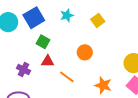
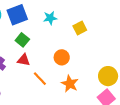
orange star: (103, 85) -> (70, 84), moved

